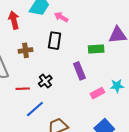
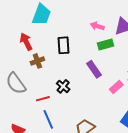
pink arrow: (61, 17) -> (97, 26), moved
red arrow: (14, 20) -> (26, 42), moved
blue line: (35, 109) -> (48, 119), moved, turned -60

